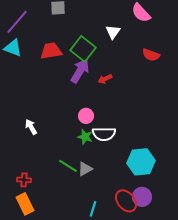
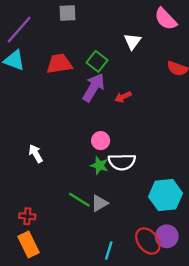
green square: (83, 49) -> (97, 61), size x0.7

